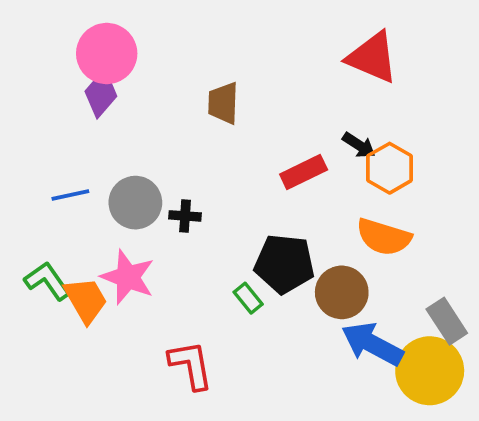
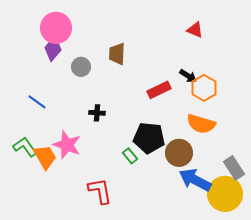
red triangle: (372, 57) -> (195, 30), size x0.6
blue line: (70, 195) -> (37, 102), turned 48
gray circle: (135, 203) -> (81, 67), moved, size x0.7

